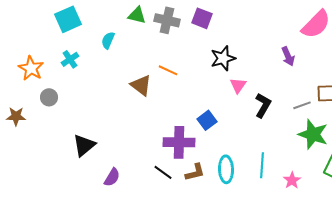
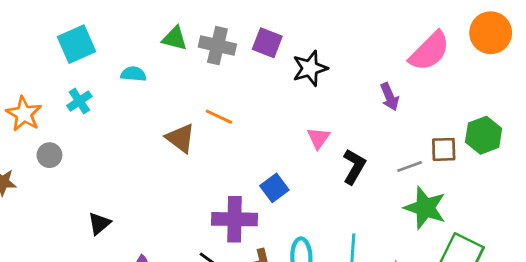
cyan semicircle: (108, 40) -> (133, 74), turned 72
black star: (223, 58) -> (310, 68), moved
black triangle: (84, 145) -> (99, 223), size x0.7

